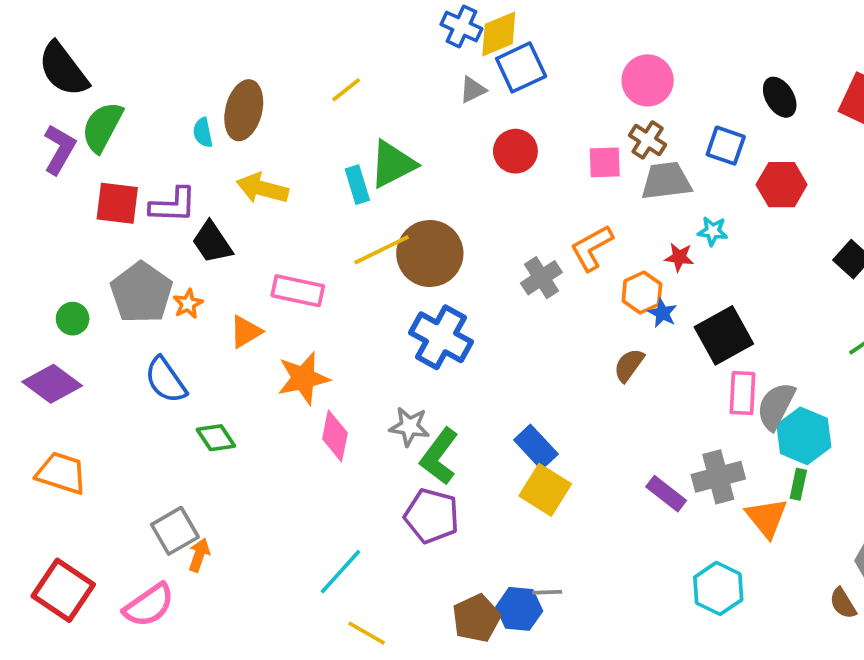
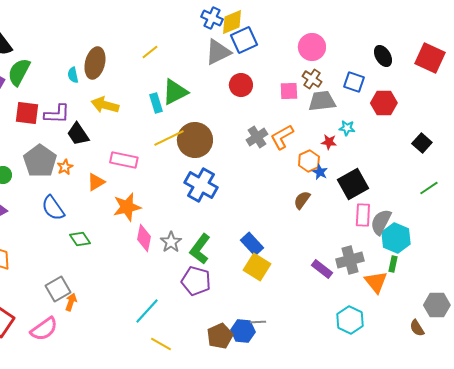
gray triangle: (473, 90) -> (218, 52), size x1.8
gray cross: (541, 278) -> (257, 137), moved
gray star: (409, 427) -> (171, 242), moved, turned 30

